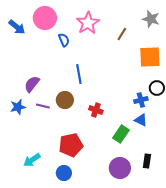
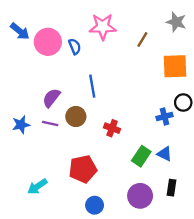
pink circle: (45, 18) -> (48, 42), moved
pink star: (88, 23) -> (103, 27), turned 30
purple semicircle: (32, 84) -> (51, 98), moved
blue triangle: (141, 120) -> (165, 154), moved
blue circle: (64, 173) -> (95, 205), moved

